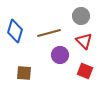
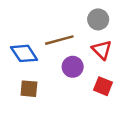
blue diamond: (15, 31) -> (24, 53), moved, turned -50

